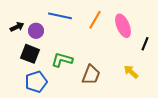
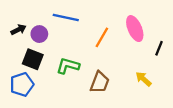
orange line: (95, 20) -> (102, 37), moved
blue pentagon: (36, 82) -> (22, 84), moved

